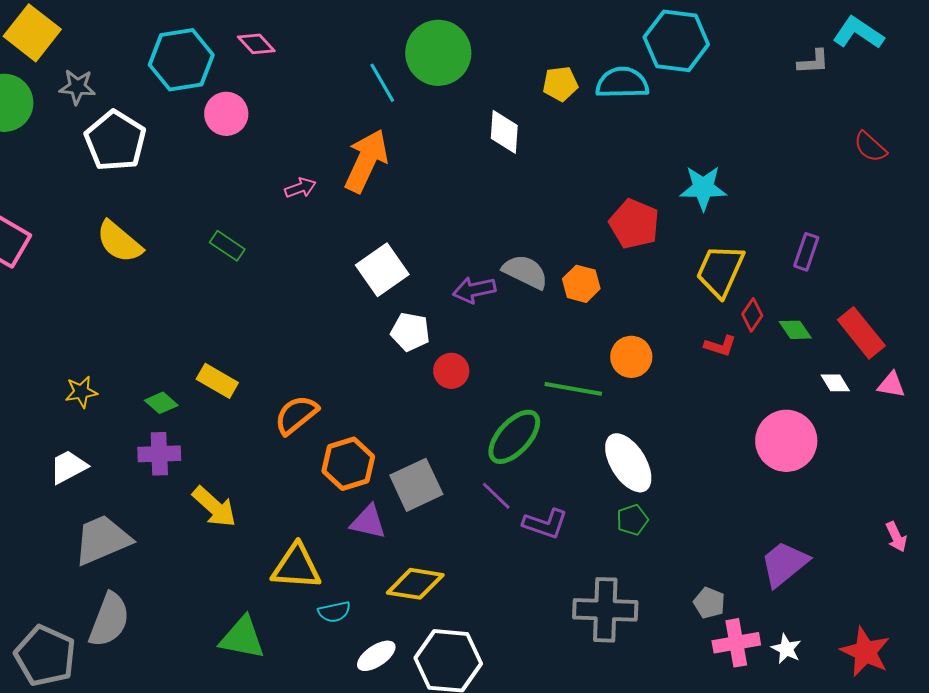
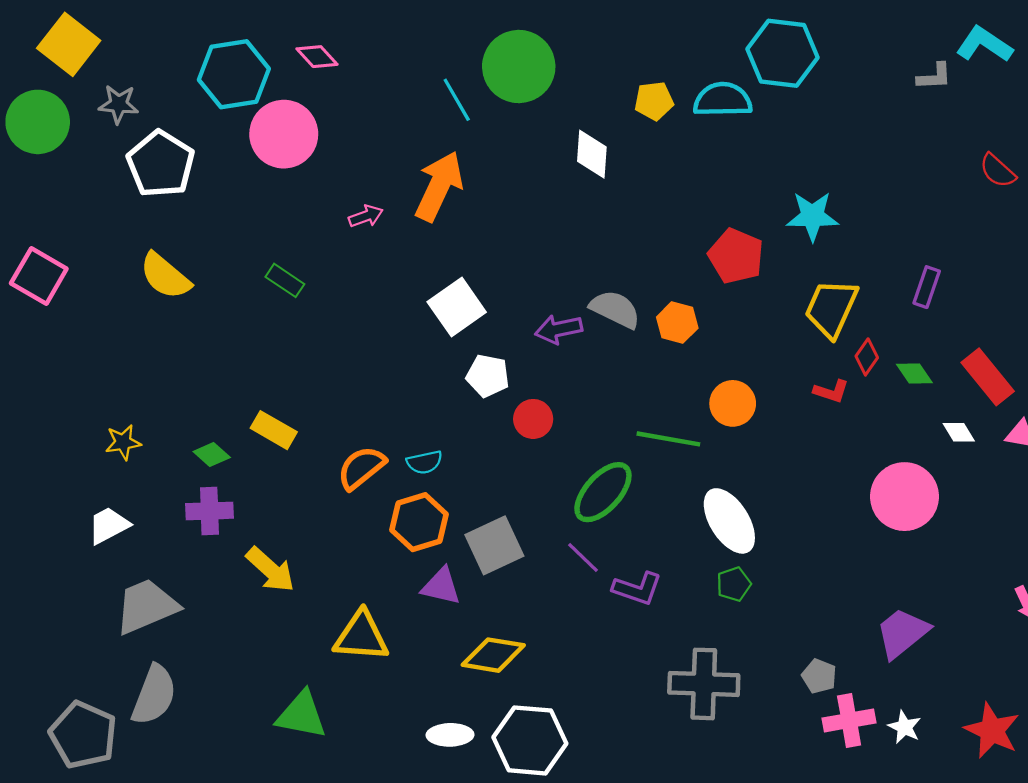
pink circle: (226, 114) -> (284, 134), size x1.4
cyan semicircle: (334, 612) -> (425, 462), moved
white ellipse: (376, 656) -> (450, 735), turned 33

